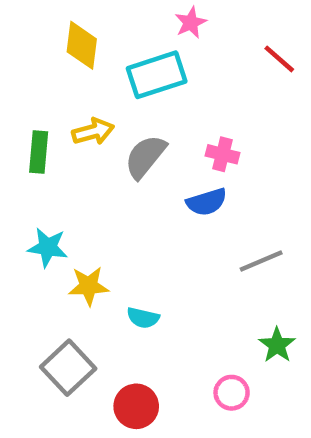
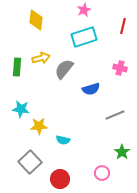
red line: (279, 59) -> (123, 26), turned 63
cyan rectangle: (157, 75) -> (84, 37), moved
pink cross: (222, 154) -> (120, 68), moved

